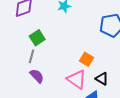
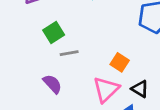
gray line: (32, 56) -> (69, 53), moved, turned 64
pink triangle: (77, 79) -> (106, 89), turned 40

